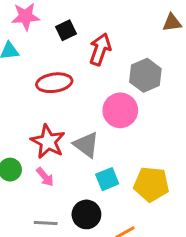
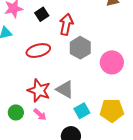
gray hexagon: (145, 75) -> (80, 48), moved
pink circle: (120, 110) -> (112, 62), moved

